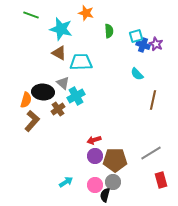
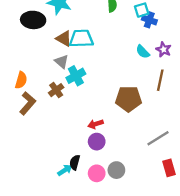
purple star: (156, 44) -> (164, 50), moved
brown triangle: (59, 53) -> (64, 39), moved
black ellipse: (43, 92) -> (33, 20), moved
brown pentagon: (115, 160) -> (128, 99), moved
black semicircle: (105, 195) -> (75, 162), moved

